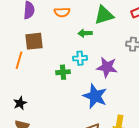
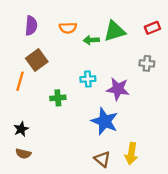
green arrow: (85, 33) -> (91, 40), moved
brown square: (34, 41) -> (37, 60), turned -30
green cross: (63, 72) -> (58, 98), moved

